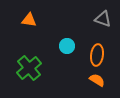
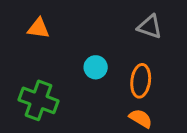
green cross: (29, 68) -> (38, 100), turned -30

